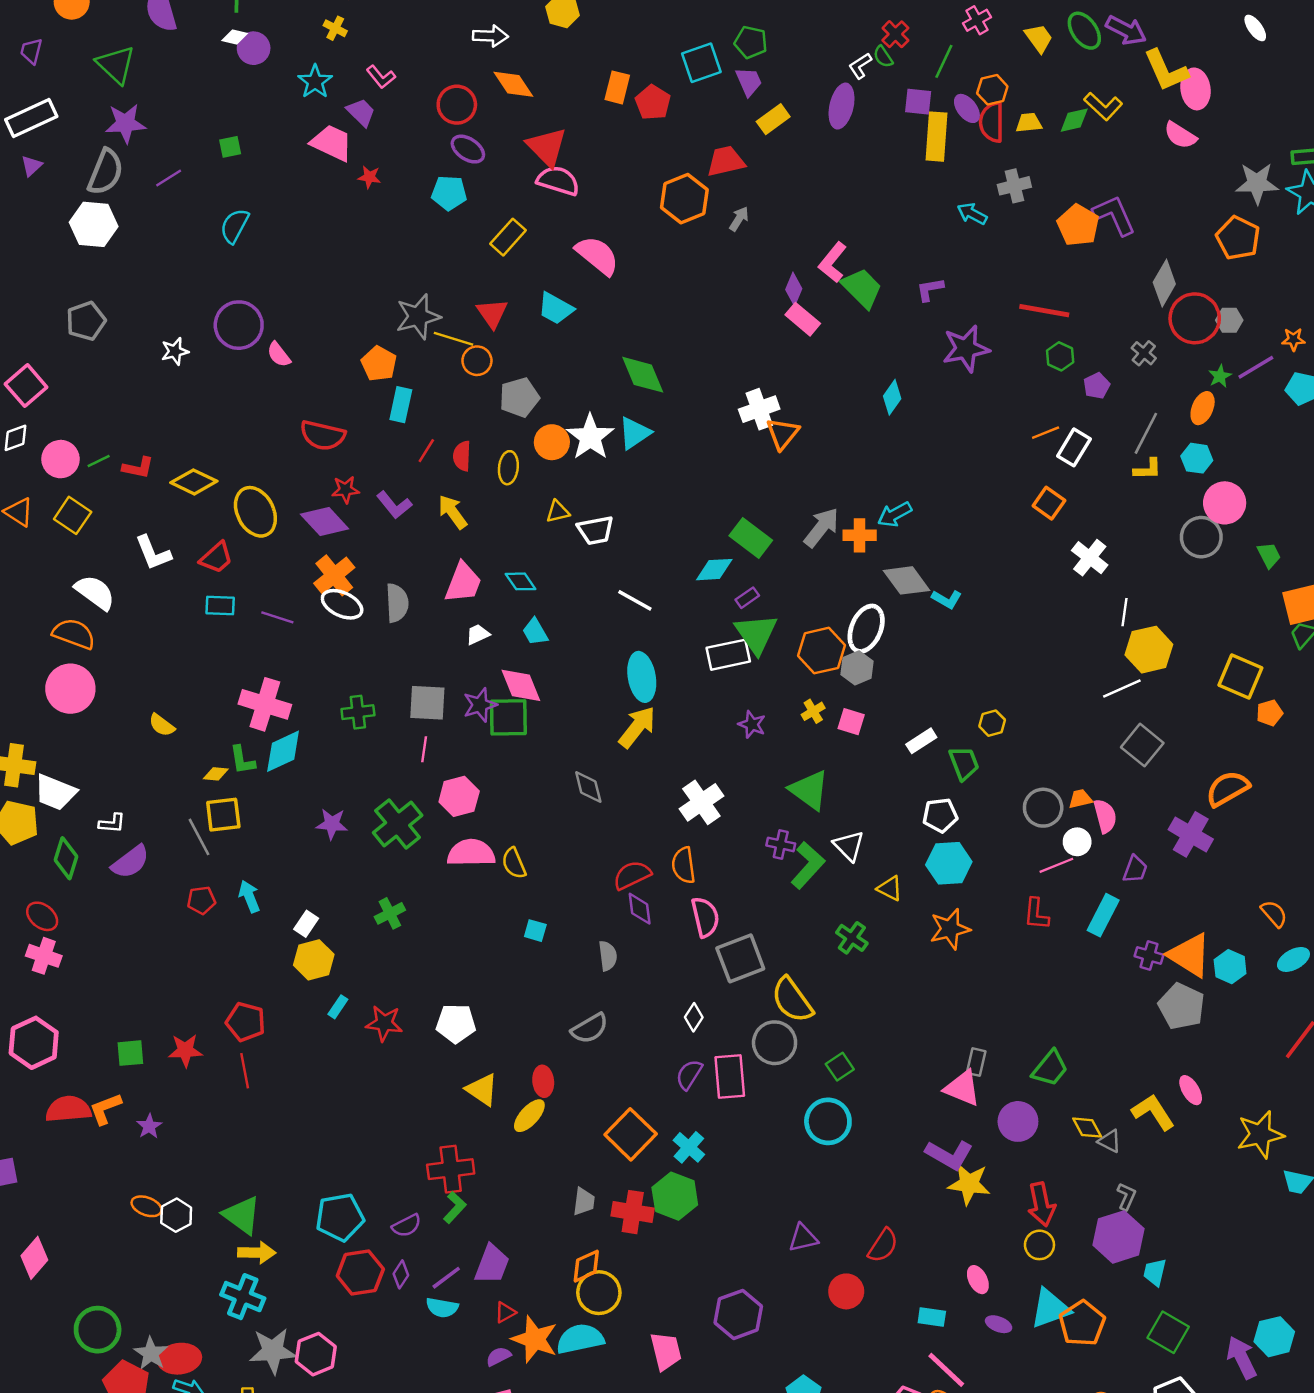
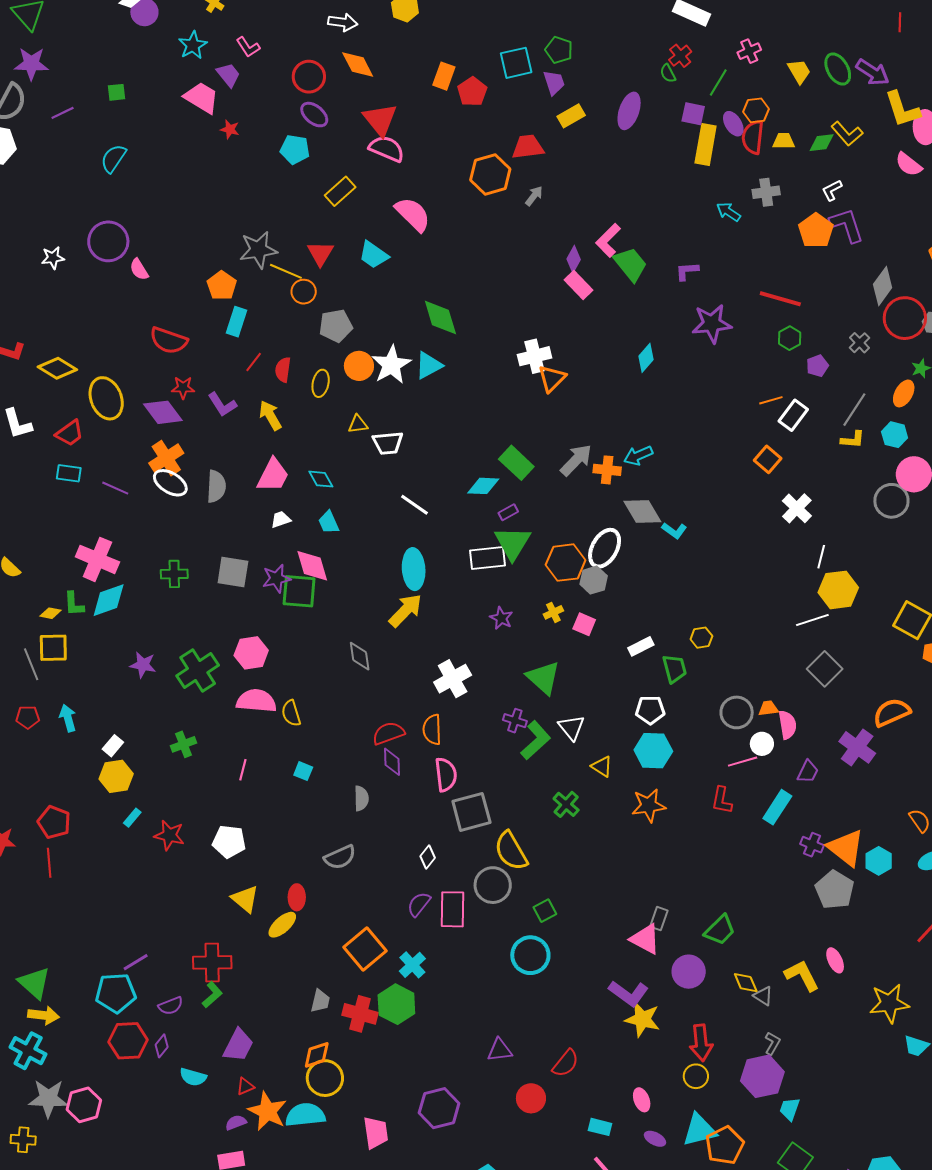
white L-shape: (860, 66) -> (832, 190), moved
pink line: (424, 749) -> (243, 770), moved
purple line: (446, 1278) -> (136, 962), moved

